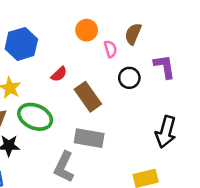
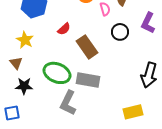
purple L-shape: (164, 67) -> (148, 23), turned -145
green ellipse: (35, 117) -> (57, 73), moved

